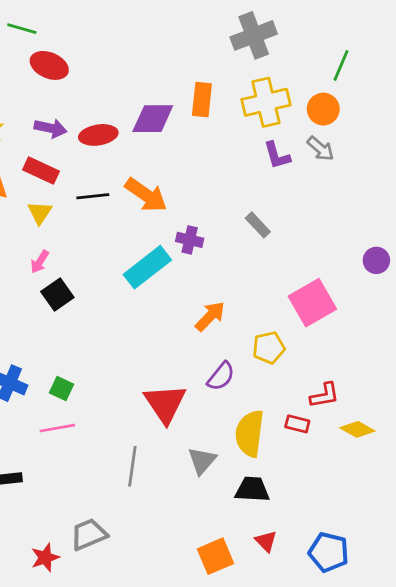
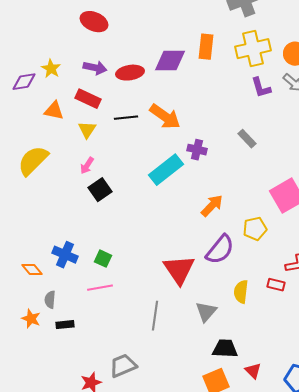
purple semicircle: (221, 376) -> (220, 250), size x1.4
yellow semicircle: (250, 434) -> (241, 292), size x0.7
black trapezoid: (252, 489) -> (225, 349), moved

